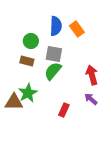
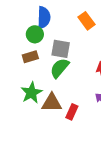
blue semicircle: (56, 26) -> (44, 17), moved
brown rectangle: (27, 61) -> (30, 57), turned -32
brown triangle: (14, 102) -> (52, 103), moved

